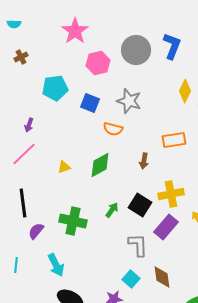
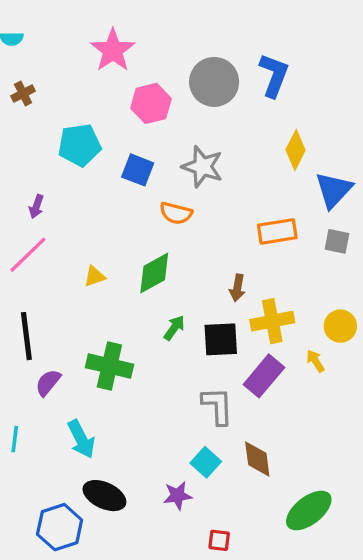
brown arrow: (144, 161) -> (237, 288), moved
black square: (140, 205) -> (221, 339), turned -35
green arrow: (112, 210) -> (174, 328), moved

